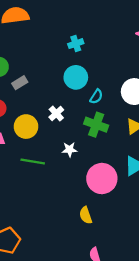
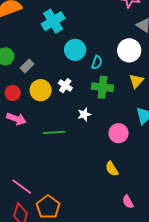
cyan cross: (76, 44) -> (53, 21), moved, size x1.6
yellow circle: (26, 127) -> (41, 90), moved
pink circle: (102, 179) -> (119, 133), size x0.7

